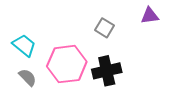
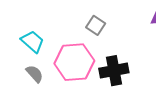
gray square: (105, 28) -> (96, 25), moved

